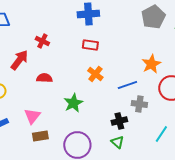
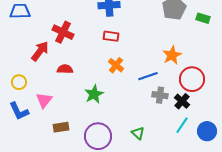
red cross: (42, 41) -> (63, 32), size x1.5
pink triangle: (32, 116) -> (44, 100), moved
black cross: (119, 121) -> (182, 101), moved, turned -35

